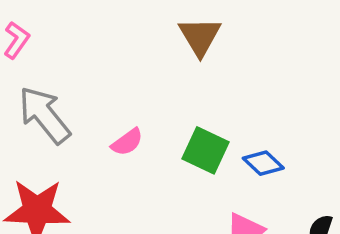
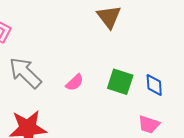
blue diamond: (263, 163) -> (154, 85), turned 50

